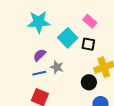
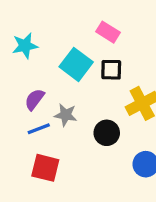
cyan star: (39, 22) -> (25, 46), size x0.7
black circle: (89, 82) -> (107, 133), moved

